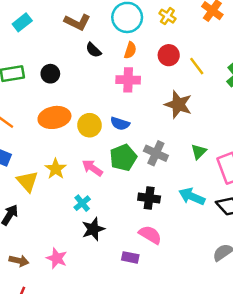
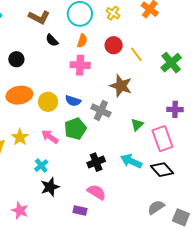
gray cross: (156, 153) -> (101, 110), moved
black cross: (149, 198) -> (96, 162), turned -30

